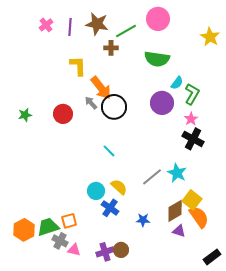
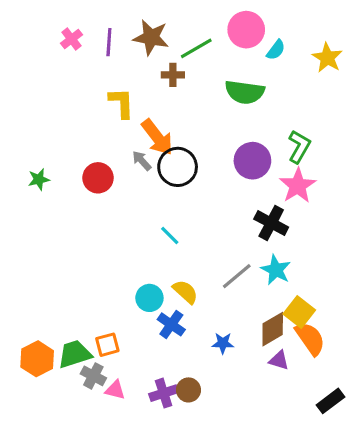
cyan semicircle: (177, 83) -> (276, 50), moved
pink star: (191, 119) -> (298, 186), size x1.6
black cross: (193, 139) -> (271, 223), moved

